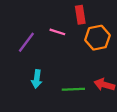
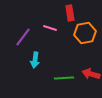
cyan arrow: (37, 79) -> (35, 60), moved

